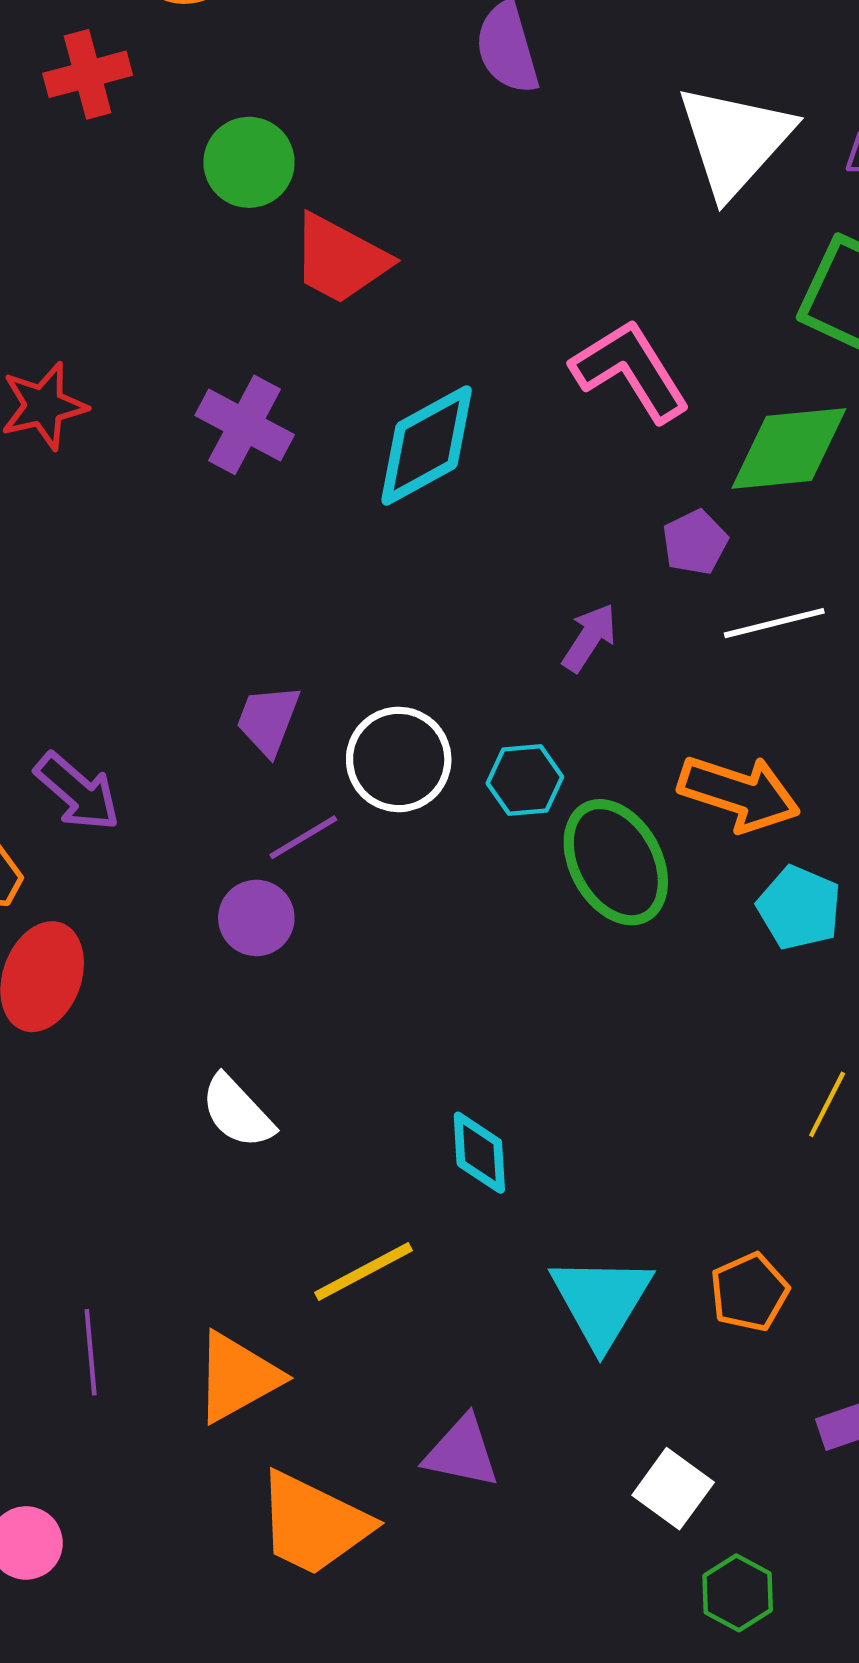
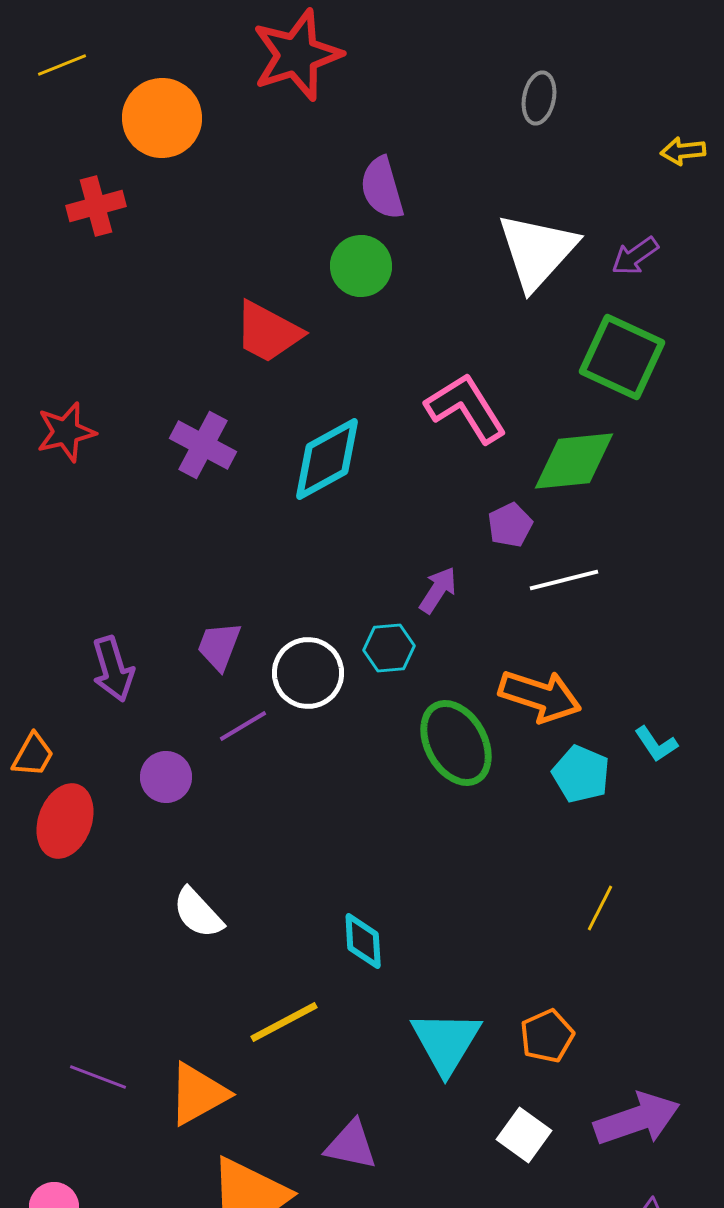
green circle: (249, 162) -> (361, 266), moved
cyan hexagon: (525, 780) -> (389, 648), moved
purple arrow: (77, 792) -> (113, 669), moved, turned 32
purple circle: (256, 918) -> (166, 777), moved
purple line: (91, 1352) -> (98, 1077), turned -64
white square: (673, 1489) -> (524, 1135), moved

